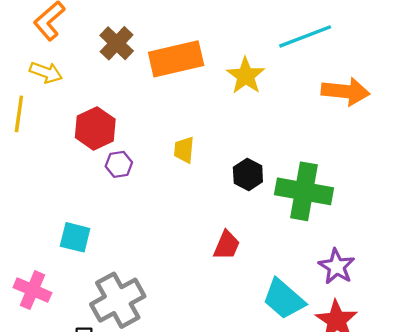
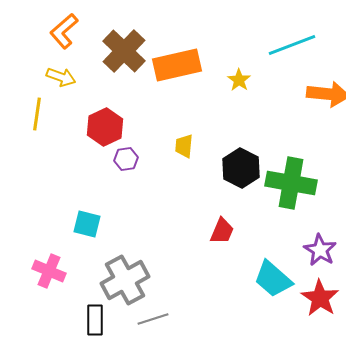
brown cross: (117, 43) -> (124, 51), size x1.4
yellow star: (246, 76) -> (239, 80), size x0.7
black hexagon: (248, 174) -> (241, 168), size x1.4

